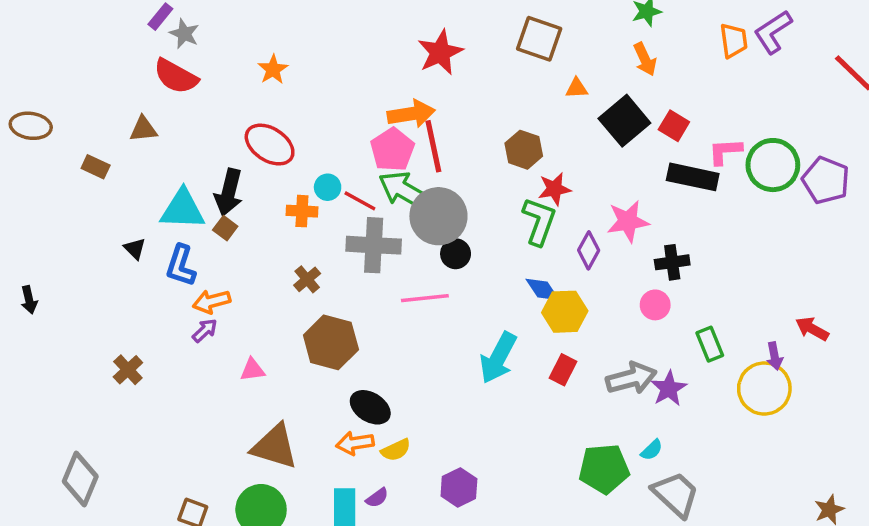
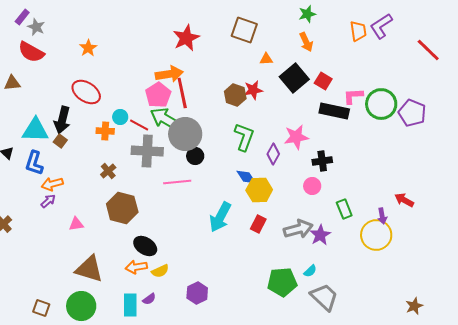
red star: (554, 189) -> (253, 90), moved

